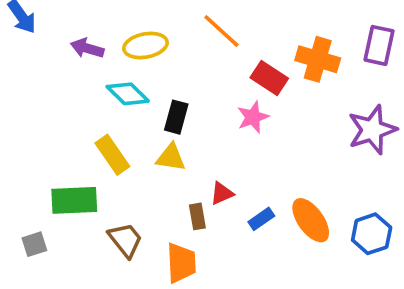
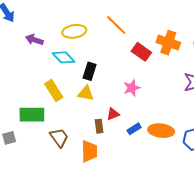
purple arrow: (87, 48) -> (34, 40), moved
pink star: (253, 117) -> (132, 88), moved
orange ellipse: (311, 220) -> (161, 131), turned -50

